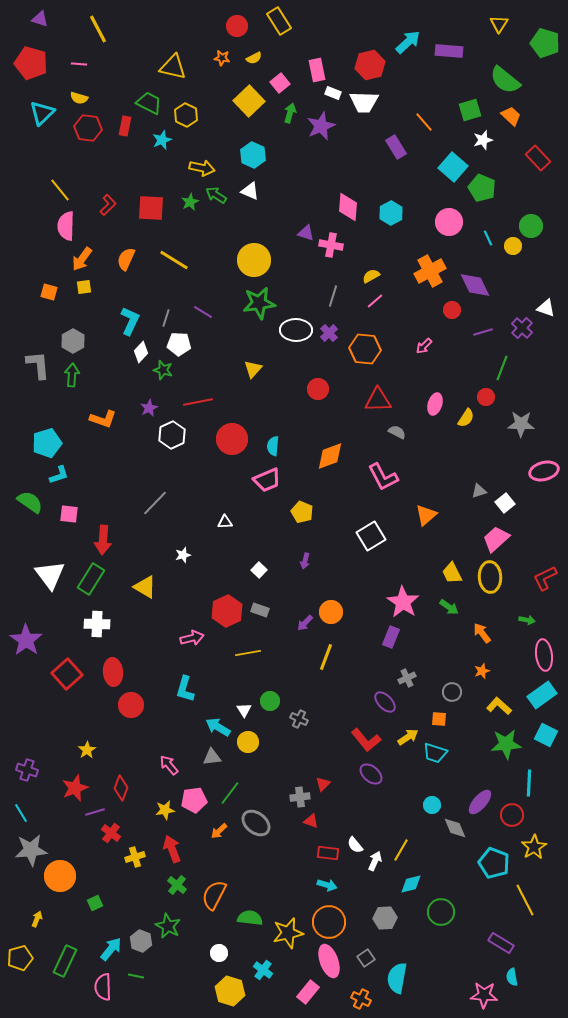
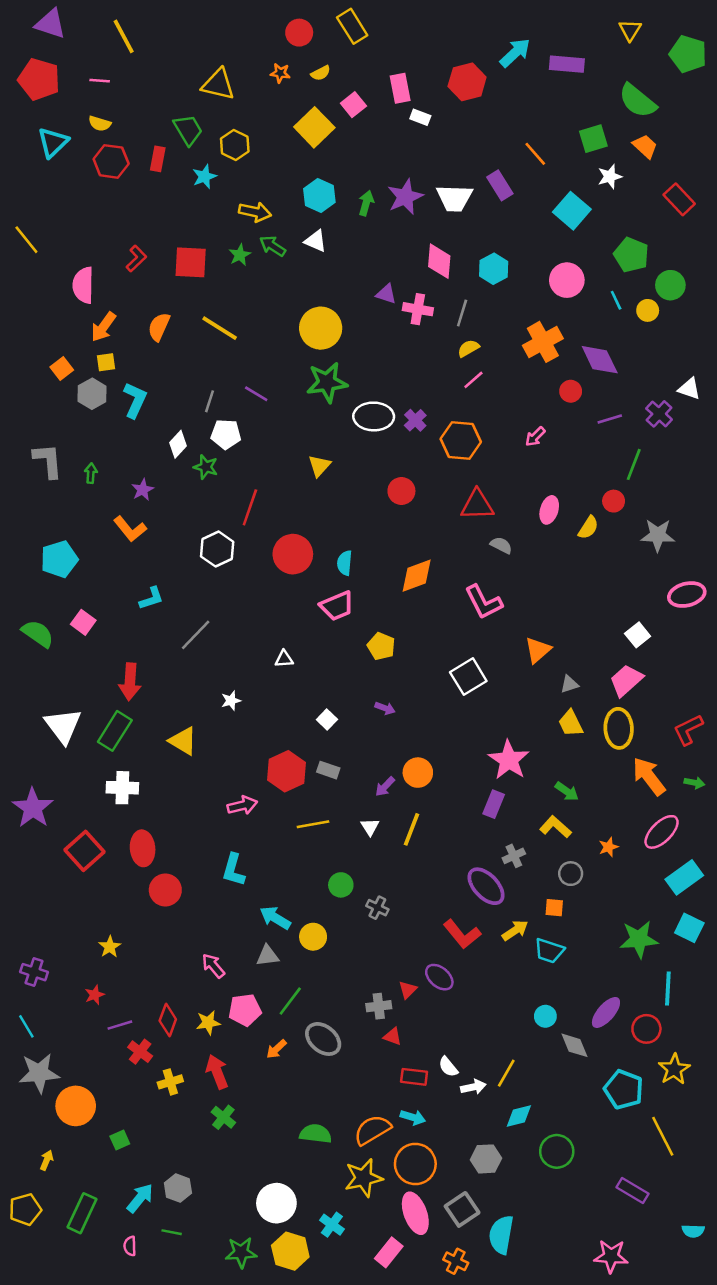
purple triangle: (40, 19) -> (50, 24), size x1.5
white trapezoid: (364, 102) -> (454, 198), moved
green trapezoid: (149, 103) -> (188, 130), turned 32
green arrow: (290, 113) -> (366, 203), moved
purple star: (321, 126) -> (405, 197), moved
green pentagon: (482, 188) -> (631, 255), moved
yellow line: (60, 190) -> (26, 240), moved
orange square: (49, 292) -> (62, 368), turned 36
gray line: (333, 296) -> (462, 313), moved
cyan L-shape: (130, 321) -> (135, 400), moved
gray hexagon: (73, 341) -> (92, 394), moved
green arrow: (72, 375) -> (91, 473), size x0.7
red line: (198, 402) -> (250, 507), turned -60
purple star: (149, 408) -> (143, 490), moved
orange L-shape: (103, 419) -> (130, 529), turned 32
cyan L-shape: (59, 475) -> (151, 598), moved
gray triangle: (479, 491) -> (569, 684), moved
pink square: (69, 514) -> (83, 622), moved, turned 30
purple arrow: (305, 561) -> (385, 708), turned -84
green arrow: (449, 607) -> (567, 791), moved
green arrow: (527, 620) -> (694, 783), moved
orange arrow: (482, 633) -> (649, 776), moved, size x1.5
pink ellipse: (544, 655) -> (662, 832), moved, turned 52
purple ellipse: (385, 702) -> (486, 886), size x1.4
yellow L-shape: (499, 706) -> (555, 827), moved
white triangle: (244, 710) -> (370, 827), moved
purple ellipse: (371, 774) -> (439, 977), moved
red star: (75, 788) -> (95, 995), size x0.6
red diamond: (121, 788) -> (168, 1020), moved
white arrow: (375, 861) -> (473, 1087), turned 54
orange semicircle: (214, 895) -> (372, 1130), moved, turned 32
green semicircle: (250, 918) -> (316, 1134), moved
green star: (168, 926) -> (241, 1252), moved, turned -30
white circle: (219, 953) -> (276, 1203), size x1.8
gray square: (366, 958) -> (462, 1209), size x1.5
cyan semicircle: (512, 977) -> (693, 1231), moved, turned -78
pink semicircle: (103, 987) -> (130, 1246), size x0.6

